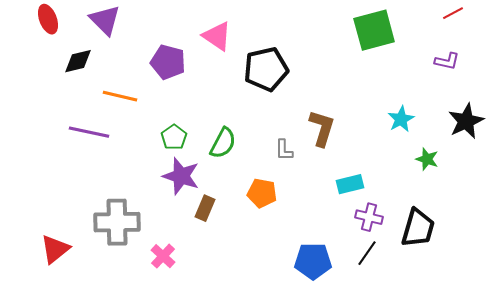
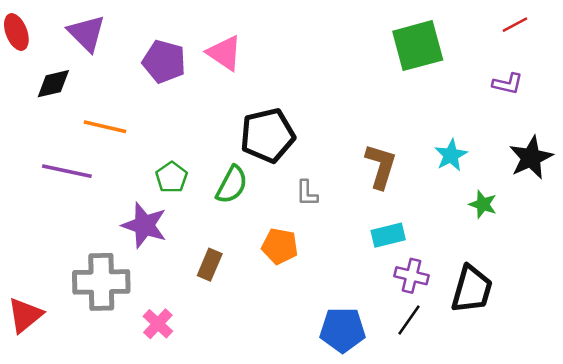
purple pentagon: (168, 62) -> (164, 62), moved
black pentagon: (266, 69) -> (267, 135), moved
brown L-shape: (322, 128) -> (381, 166), moved
purple star: (181, 176) -> (144, 225), moved

